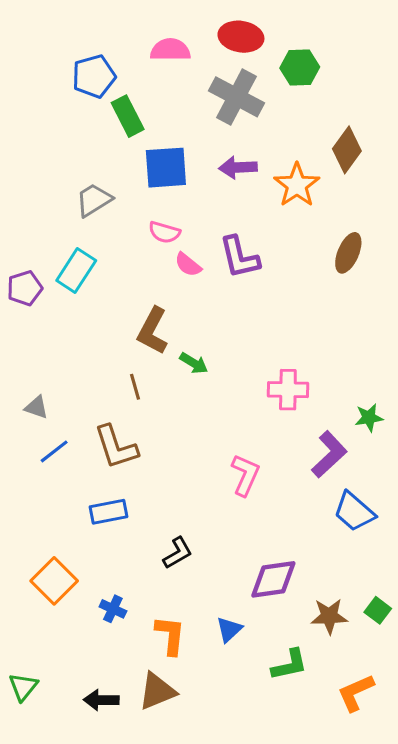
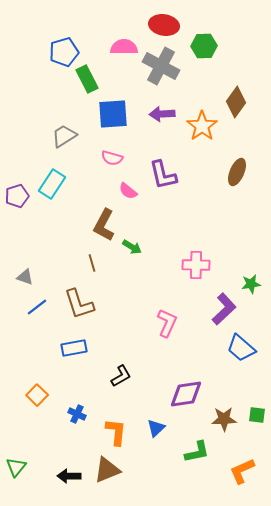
pink semicircle: (170, 50) -> (124, 47), moved
pink semicircle: (188, 265) -> (128, 191), moved
orange square: (54, 581) -> (37, 395), size x0.7
green square: (378, 610) -> (257, 415), turned -30

